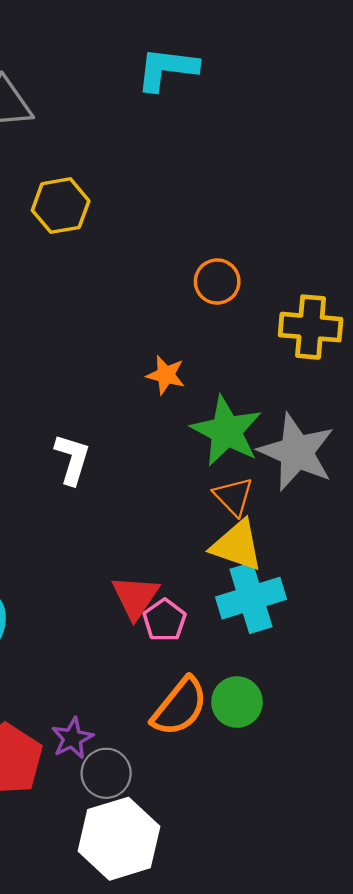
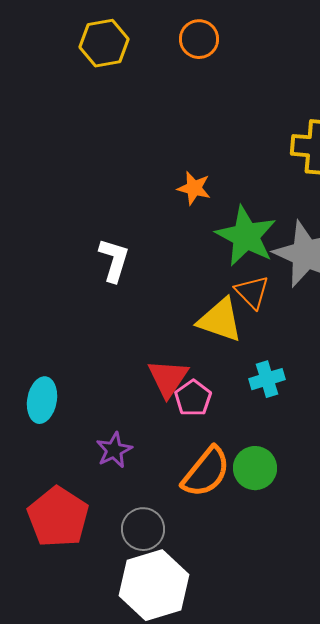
orange circle: (217, 282) -> (199, 39), moved
yellow triangle: (237, 546) -> (220, 320), moved
cyan cross: (251, 598) -> (267, 379), size x0.6
purple star: (72, 738) -> (114, 450), moved

